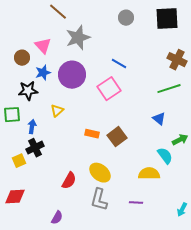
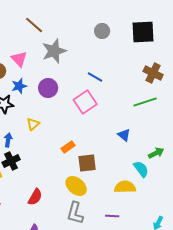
purple circle: (72, 75) -> (48, 88), size x0.7
blue triangle: (159, 119) -> (124, 135), moved
orange rectangle: (92, 134) -> (68, 147), turned -48
brown square: (117, 137) -> (87, 163), moved, turned 30
red semicircle: (69, 181) -> (35, 197), moved

